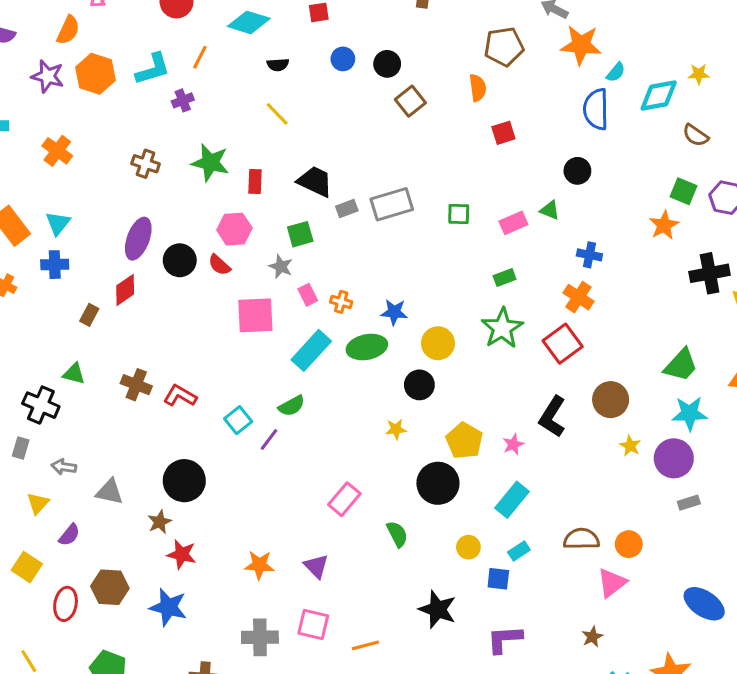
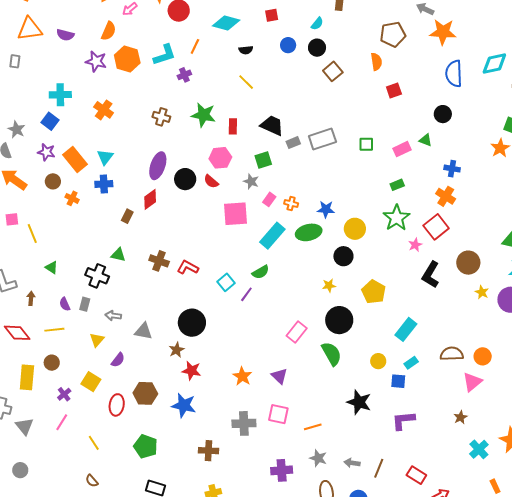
cyan semicircle: (616, 72) -> (317, 24), moved
pink rectangle: (308, 295) -> (269, 199), turned 64
pink star: (513, 444) -> (415, 245), moved
black circle: (438, 483) -> (339, 320), moved
green semicircle: (397, 534) -> (332, 354), size x1.4
orange star: (259, 565) -> (242, 376), turned 30

